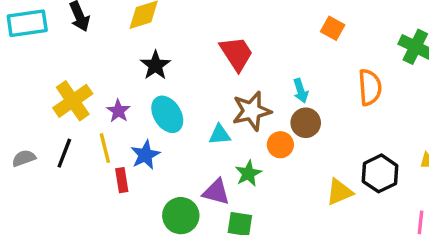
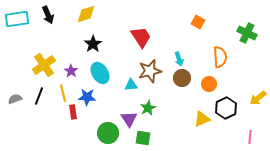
orange circle: (280, 145) -> (209, 84), moved
blue star: (145, 155) -> (87, 97), turned 30
purple triangle: (216, 192) -> (129, 119), turned 42

